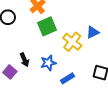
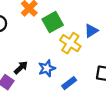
green square: (47, 26) -> (53, 22), moved
black arrow: (25, 60) -> (21, 68), turned -104

